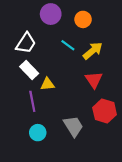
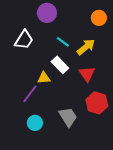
orange circle: (83, 19) -> (99, 18), moved
white rectangle: (29, 70) -> (60, 65), moved
purple line: (32, 101) -> (30, 94), turned 48

